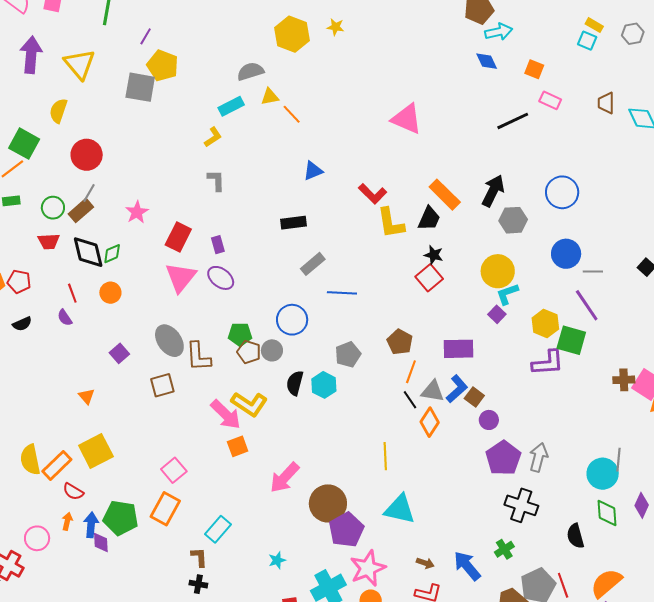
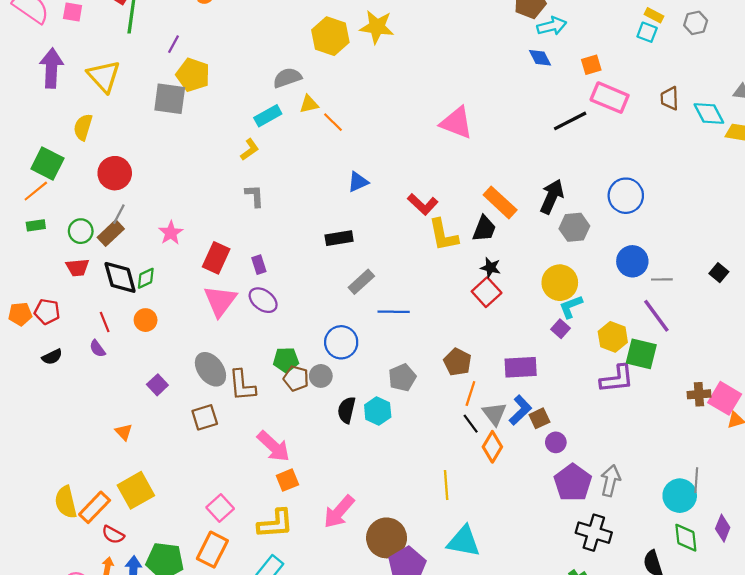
yellow star: (336, 27) -> (377, 27), size x1.8
orange square: (534, 69) -> (591, 65), turned -36
pink rectangle: (550, 100) -> (610, 98), size x1.6
gray triangle: (433, 391) -> (494, 414), turned 45
brown square: (474, 397) -> (539, 418), turned 30
yellow L-shape: (249, 404) -> (275, 524), moved, turned -36

